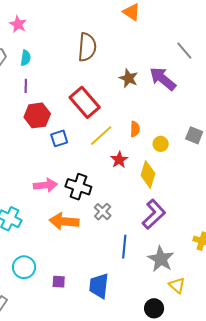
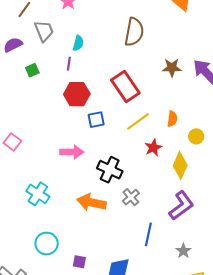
cyan semicircle: (26, 58) -> (78, 43), moved
brown star: (129, 78) -> (172, 68), turned -30
pink arrow: (45, 185) -> (72, 152), moved
gray star: (161, 259) -> (183, 251), size x0.6

